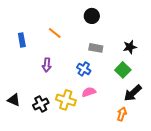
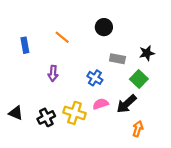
black circle: (92, 16) -> (104, 27), moved
gray rectangle: (96, 48) -> (117, 59), moved
black arrow: (133, 93) -> (126, 104), moved

